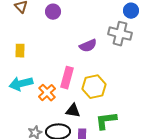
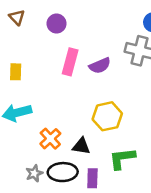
pink rectangle: (67, 78) -> (70, 62), moved
orange cross: (47, 93) -> (50, 139), moved

